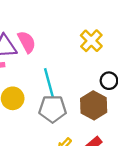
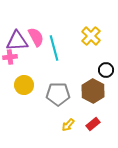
cyan line: (49, 83) -> (54, 48), moved

